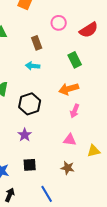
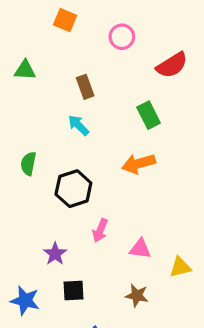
pink circle: (59, 23) -> (122, 37), moved
cyan arrow: (33, 66) -> (78, 125), turned 40
pink arrow: (75, 111) -> (100, 230), moved
purple star: (25, 135) -> (55, 254), moved

